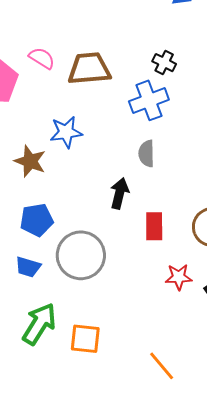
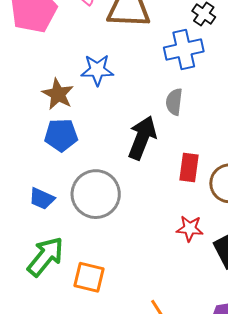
black arrow: (119, 193) -> (142, 138), size x1.4
blue pentagon: (37, 220) -> (61, 135), moved
red rectangle: (154, 226) -> (189, 167), moved

